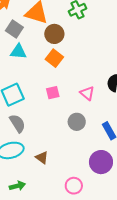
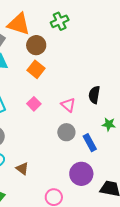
pink square: (53, 93) -> (34, 104), turned -32
gray circle: (77, 122) -> (66, 132), moved

